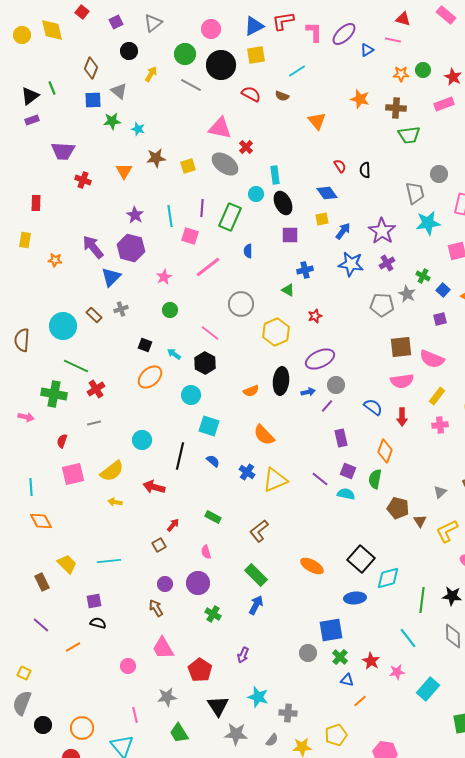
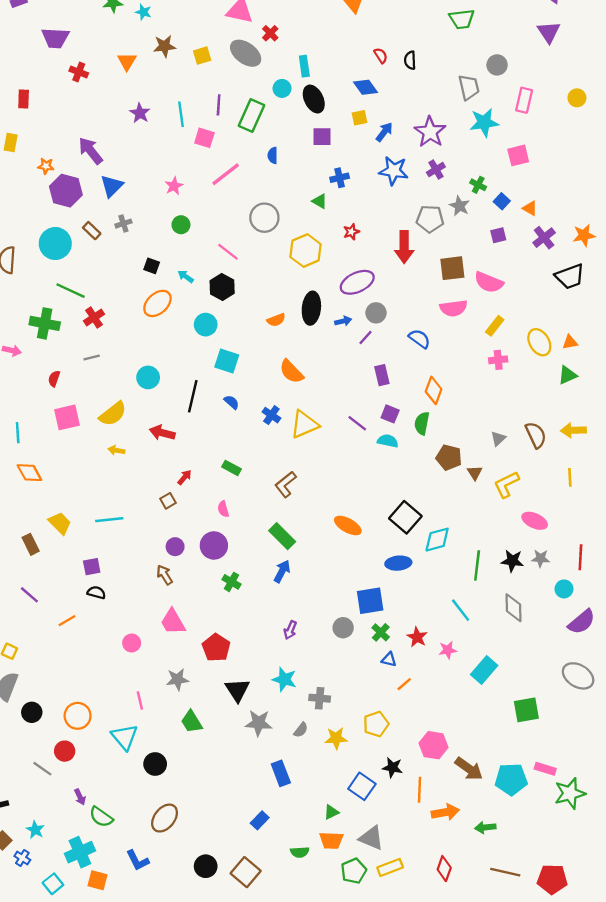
purple hexagon: (131, 248) -> (66, 191), moved
red arrow: (402, 417) -> (404, 247), moved, size x1.5
purple arrow: (243, 655) -> (290, 630), moved

